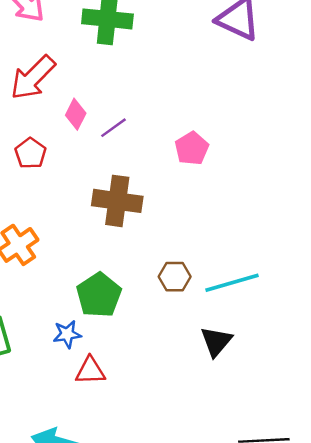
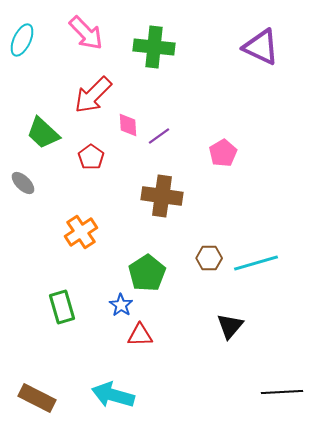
pink diamond: (76, 114) -> (128, 125), turned -30
blue star: (67, 334) -> (121, 305), turned -30
black triangle: (216, 341) -> (230, 326), moved

